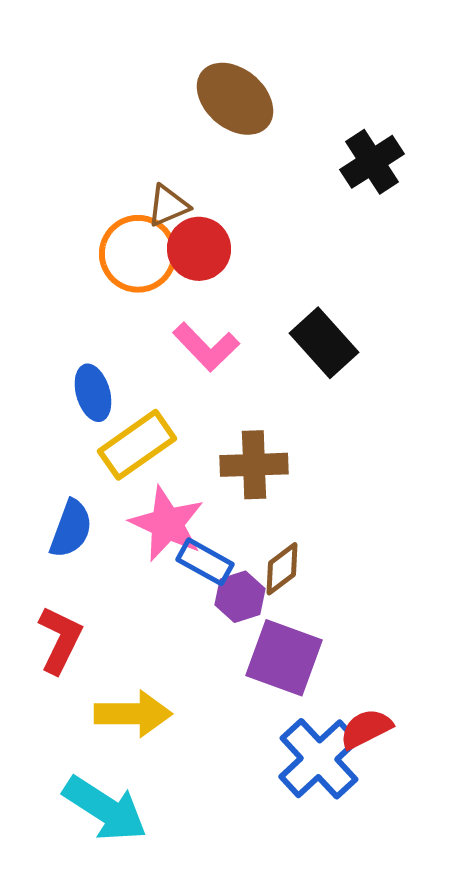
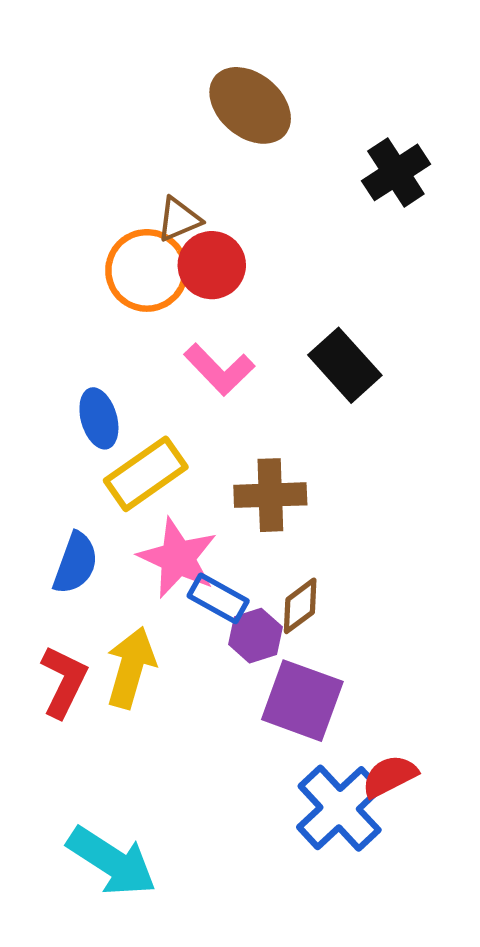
yellow arrow: (133, 714) -> (131, 668), moved, turned -74

